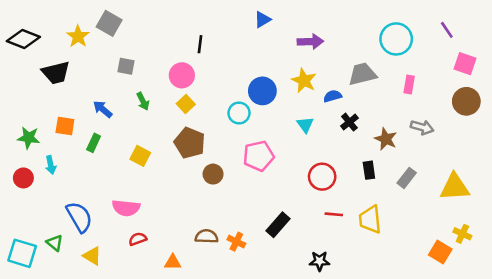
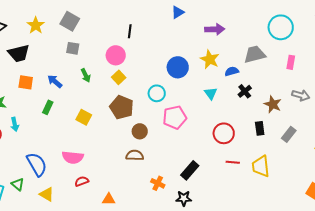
gray square: (109, 23) -> (70, 21), moved
cyan circle: (239, 113) -> (157, 93), moved
orange square: (65, 126) -> (26, 82), moved
brown semicircle: (207, 236) -> (135, 155), moved
black star: (320, 261) -> (184, 198), moved

